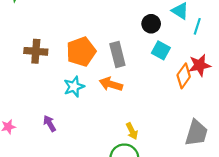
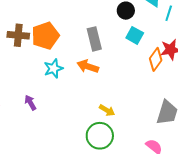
orange pentagon: (81, 52) -> (45, 36), moved
yellow arrow: (132, 131) -> (107, 110), turned -35

